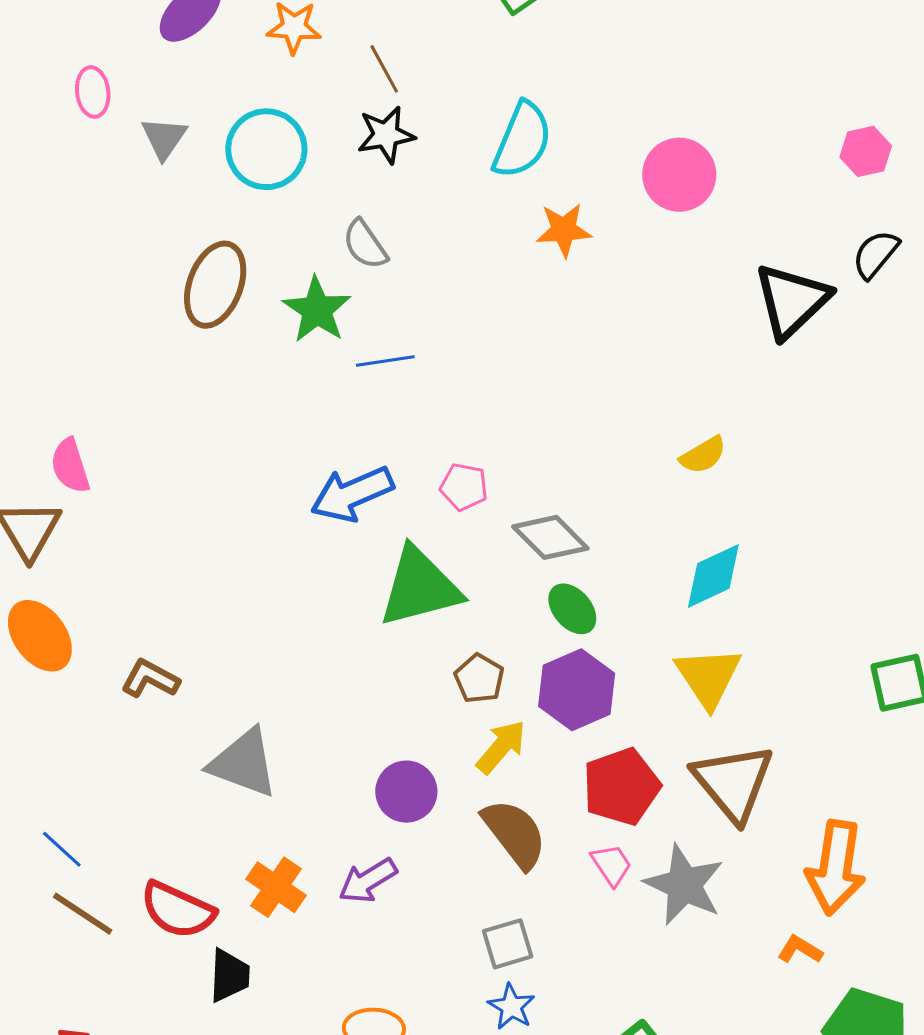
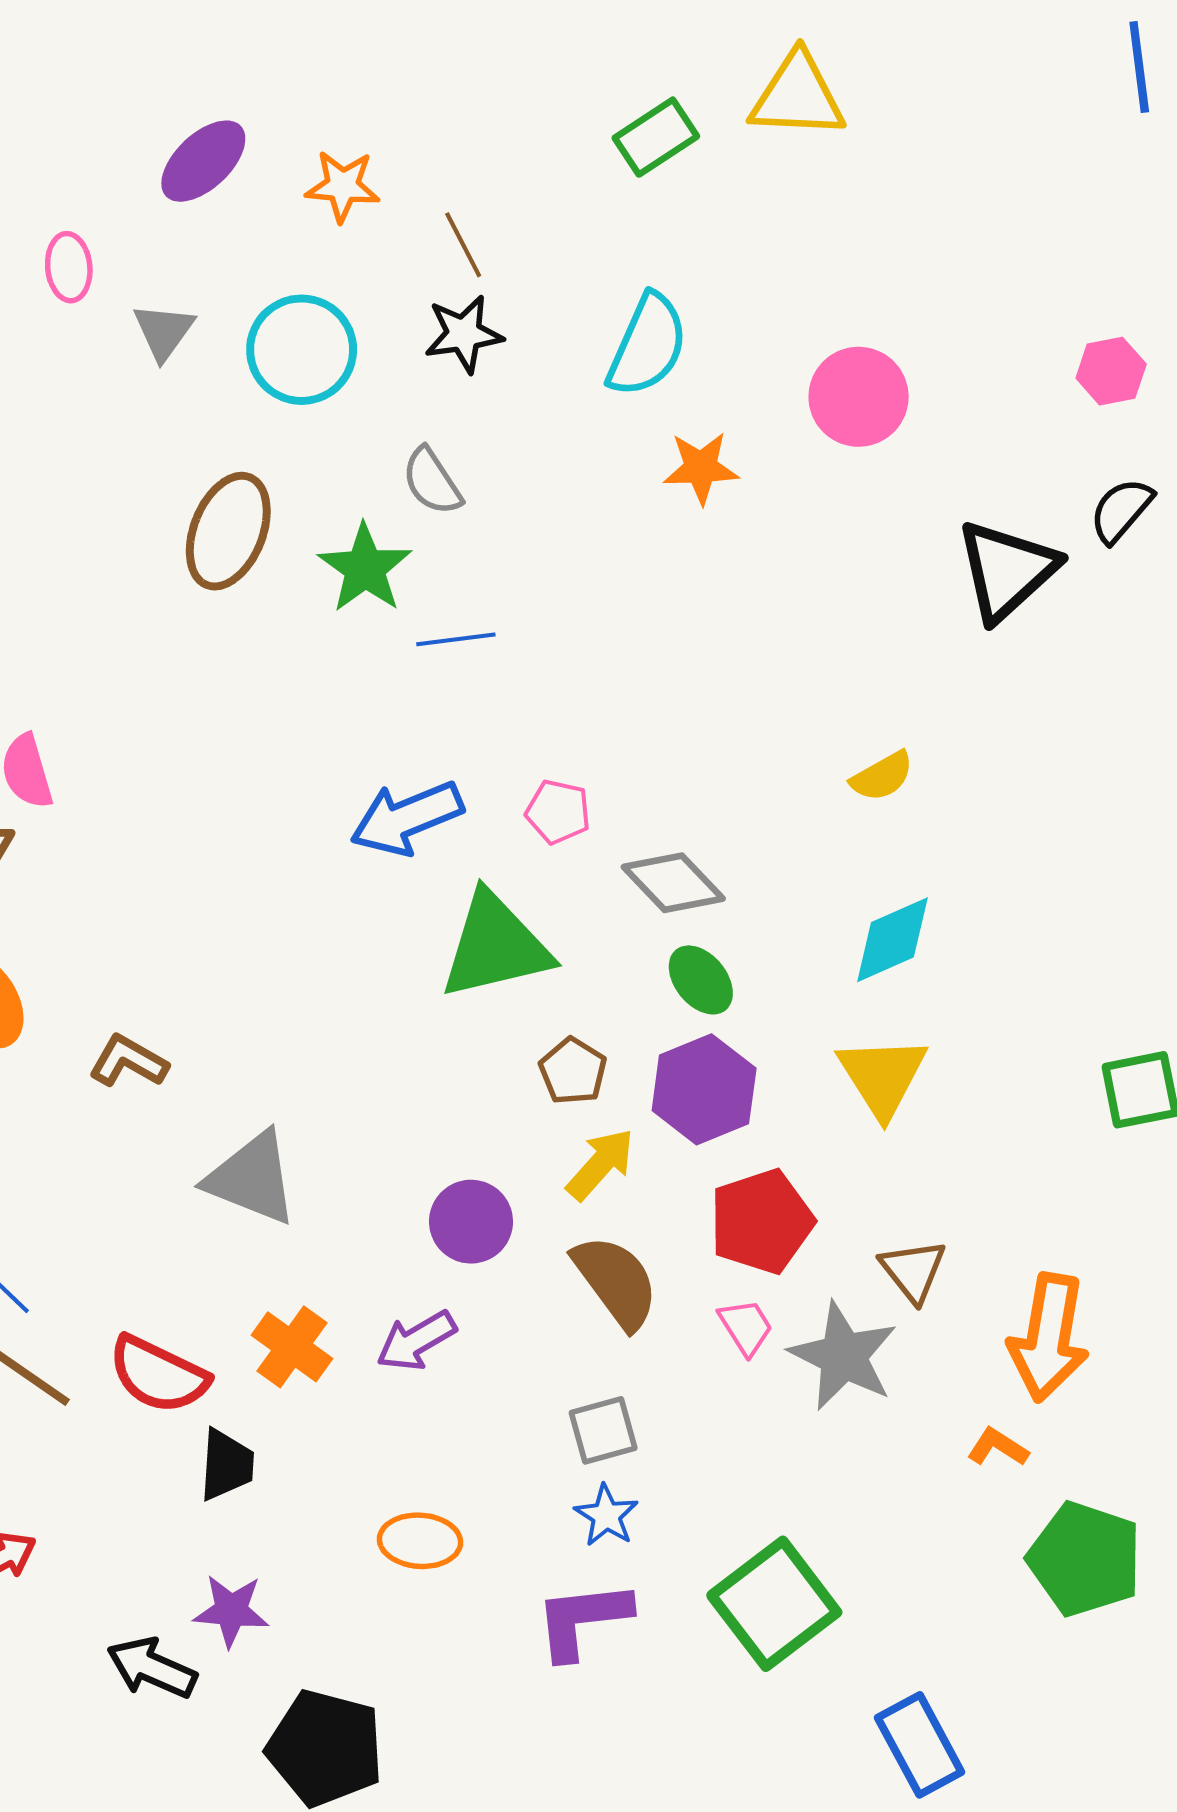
brown triangle: (733, 782) -> (913, 1271), moved, size x0.6

